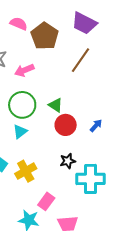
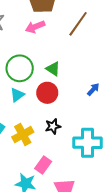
pink arrow: (24, 70) -> (35, 27), moved
red circle: (66, 125) -> (47, 93), moved
black star: (68, 161) -> (53, 126), moved

